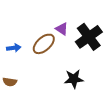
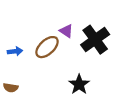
black star: (74, 79) -> (79, 84), turned -30

